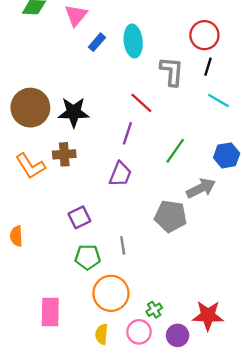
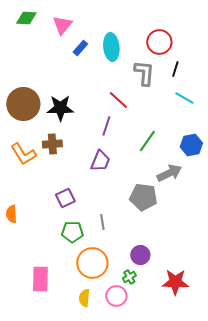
red circle: (204, 35) -> (159, 42), moved
purple circle: (178, 335) -> (140, 255), moved

